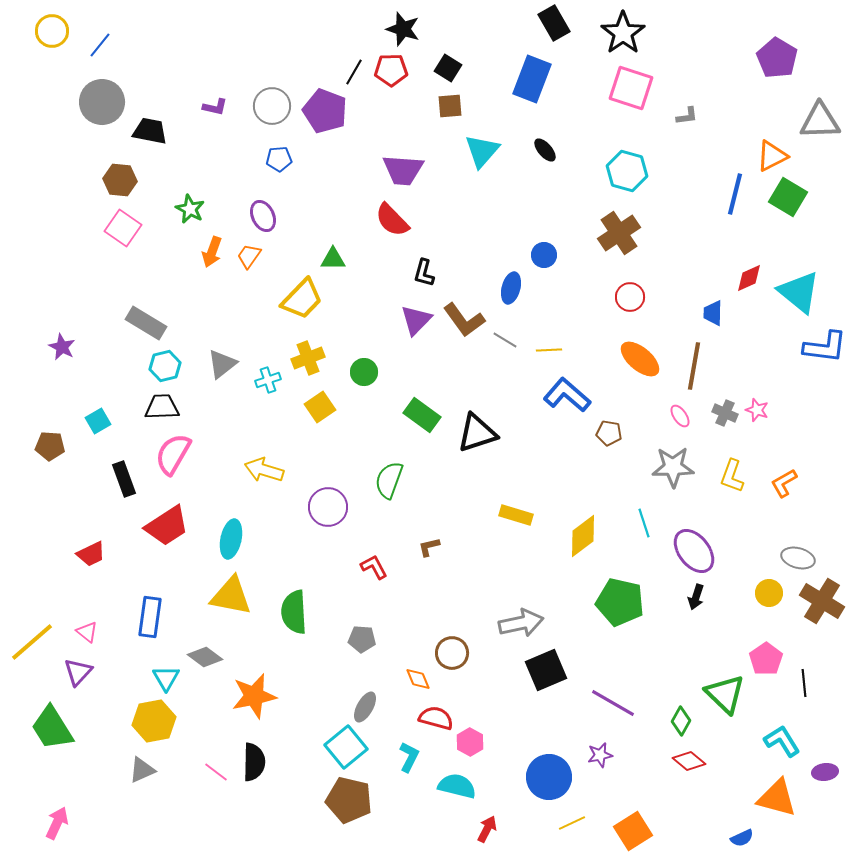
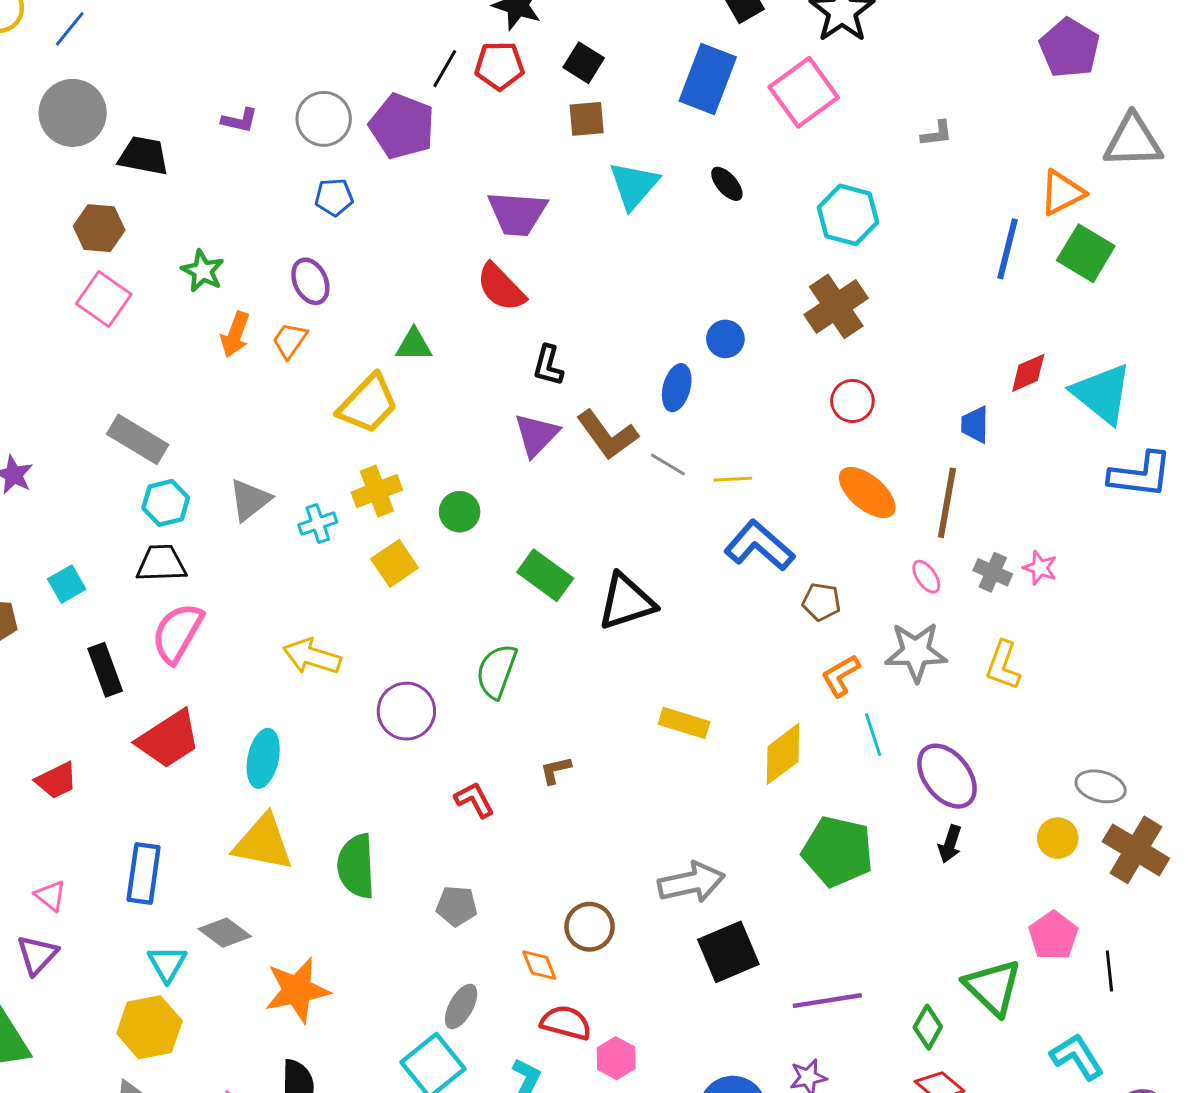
pink square: (631, 88) -> (804, 92), moved, turned 36
orange L-shape: (784, 483) -> (841, 676), moved
purple line: (613, 703) -> (827, 1001), turned -39

